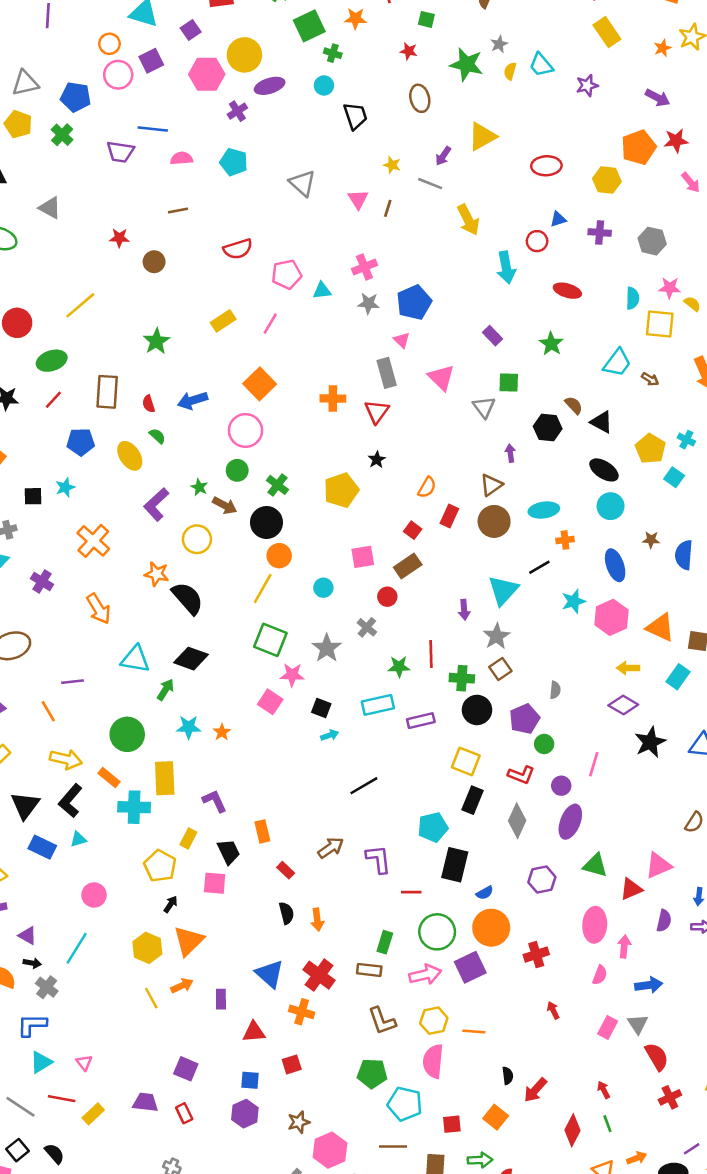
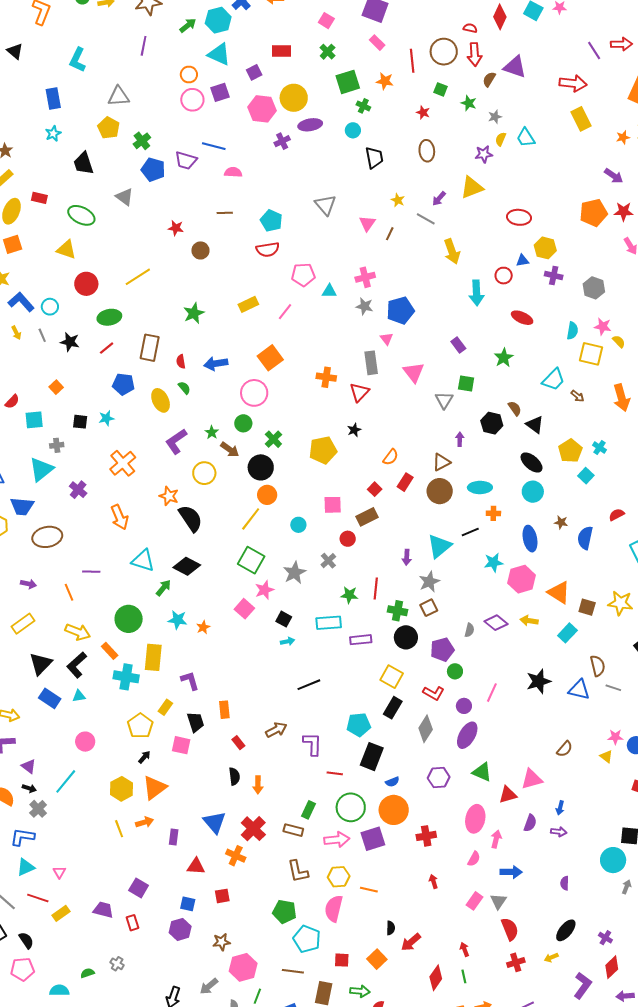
green star: (467, 64) -> (469, 103), moved, size x0.6
purple star: (587, 85) -> (484, 154), moved
blue pentagon: (76, 97) -> (153, 170), moved
cyan pentagon: (234, 162) -> (271, 221), moved
yellow hexagon: (607, 180) -> (545, 248), moved
pink star: (292, 675) -> (264, 590), turned -30
purple diamond: (623, 705) -> (496, 623), moved

